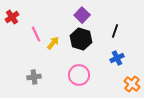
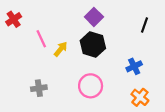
black line: (115, 31) -> (144, 25), moved
orange cross: (132, 84) -> (140, 97), moved

